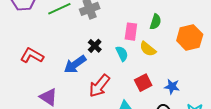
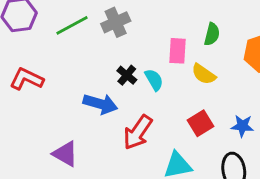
cyan semicircle: (122, 54) -> (154, 80), moved
red L-shape: (32, 56) -> (27, 79), moved
blue arrow: (75, 64) -> (100, 104), turned -125

